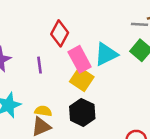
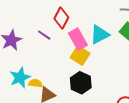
purple line: (40, 65) -> (44, 35), moved, turned -48
yellow semicircle: (43, 111) -> (35, 83), moved

